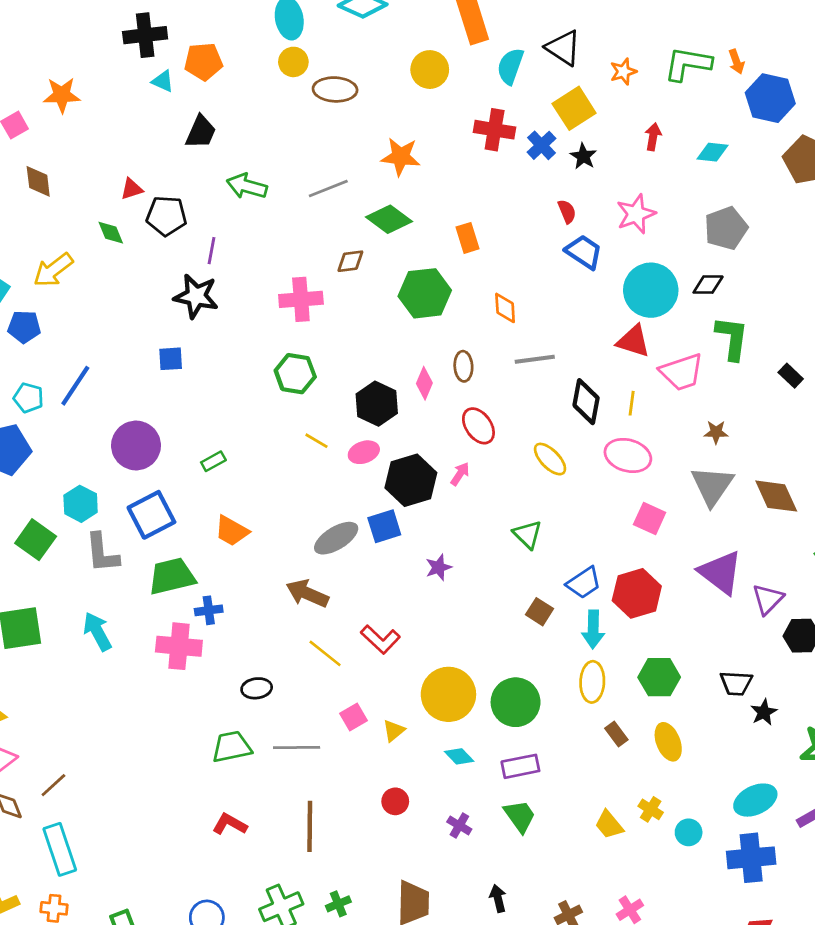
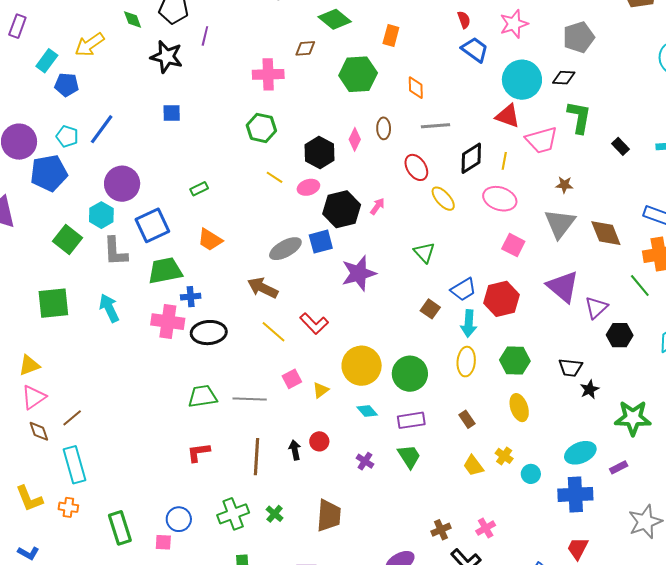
orange rectangle: (467, 238) -> (391, 35), turned 30
black star: (196, 296) -> (167, 57), moved
black diamond: (586, 402) -> (471, 158), turned 44
red ellipse: (478, 426) -> (416, 167), moved
purple circle: (136, 445) -> (122, 184), moved
purple star: (439, 567) -> (359, 273), size x1.8
black ellipse: (257, 688) -> (209, 333), moved, size x1.6
brown rectangle: (616, 734) -> (467, 419), moved
red L-shape: (230, 824) -> (199, 452), turned -40
black arrow: (498, 898) -> (295, 450), moved
green cross: (338, 904) -> (275, 514), turned -30

